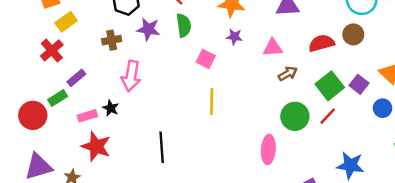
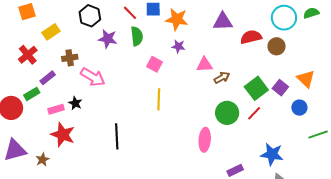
yellow rectangle: (66, 22) -> (51, 32), moved
brown cross: (112, 40) -> (70, 58), moved
red semicircle: (321, 43) -> (251, 37), moved
pink triangle: (273, 48) -> (204, 65), moved
pink arrow: (131, 76) -> (93, 77), turned -70

